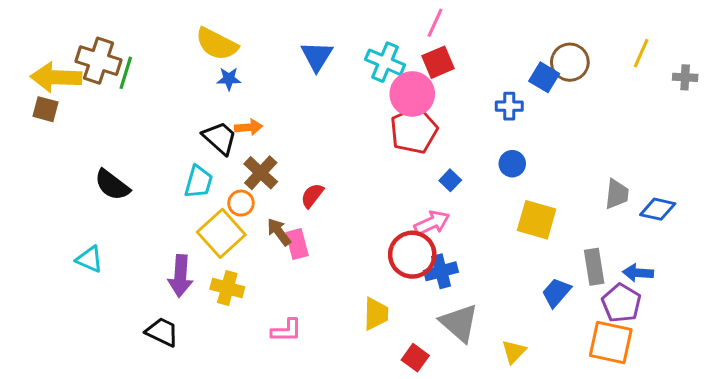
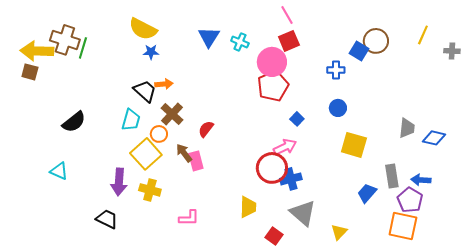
pink line: (435, 23) -> (287, 15), turned -54
cyan cross: (385, 62) -> (240, 42), moved, size x0.7
black semicircle: (112, 185) -> (74, 122), turned -75

